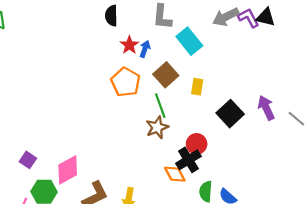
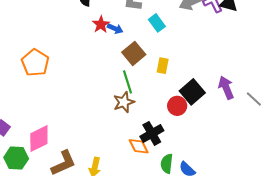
cyan rectangle: (189, 41) -> (157, 23), size x0.7
blue arrow: (145, 49) -> (115, 29), turned 91
orange pentagon: (126, 82) -> (35, 63), moved
red circle: (197, 144) -> (177, 106), moved

